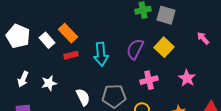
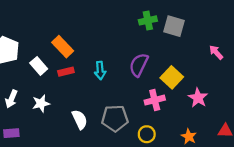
white rectangle: (47, 40) -> (39, 66), moved
yellow square: (164, 47) -> (172, 77), moved
cyan arrow: (101, 54) -> (100, 71), size x0.7

